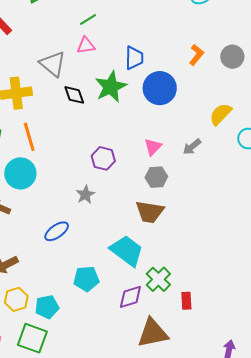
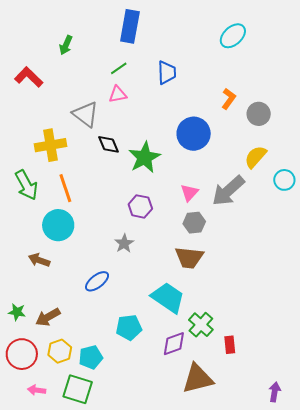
gray circle: (232, 57) -> (259, 114), moved
blue trapezoid: (134, 58) -> (167, 73), moved
green star: (111, 87) -> (144, 157), moved
gray arrow: (192, 147) -> (228, 191), size x1.8

